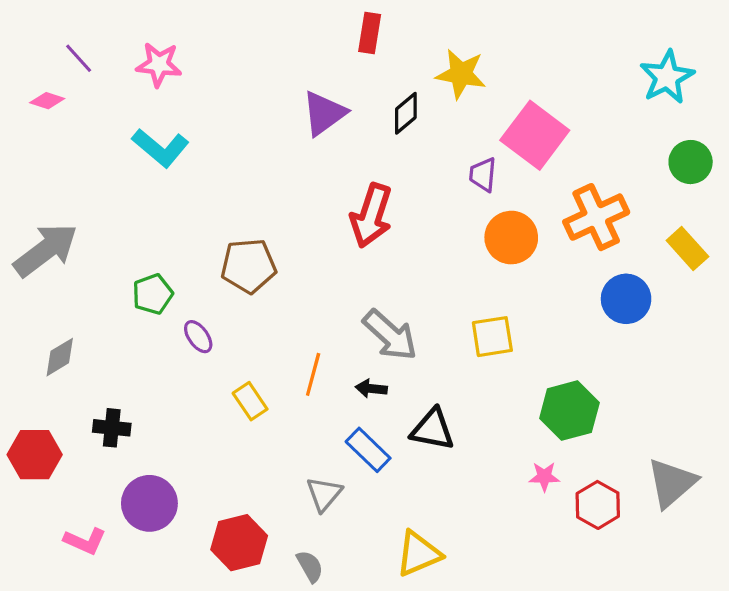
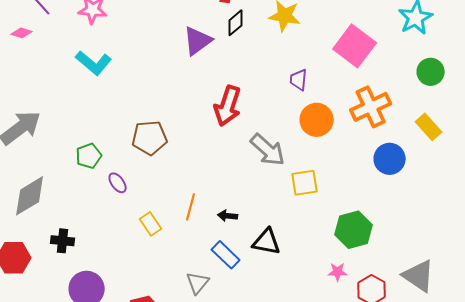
black diamond: (406, 113) -> (236, 23), moved
pink square: (535, 135) -> (355, 46), moved
gray arrow: (390, 335) -> (268, 150), moved
gray diamond: (60, 357) -> (30, 196), size x1.6
gray triangle: (672, 483) -> (419, 276), turned -45

